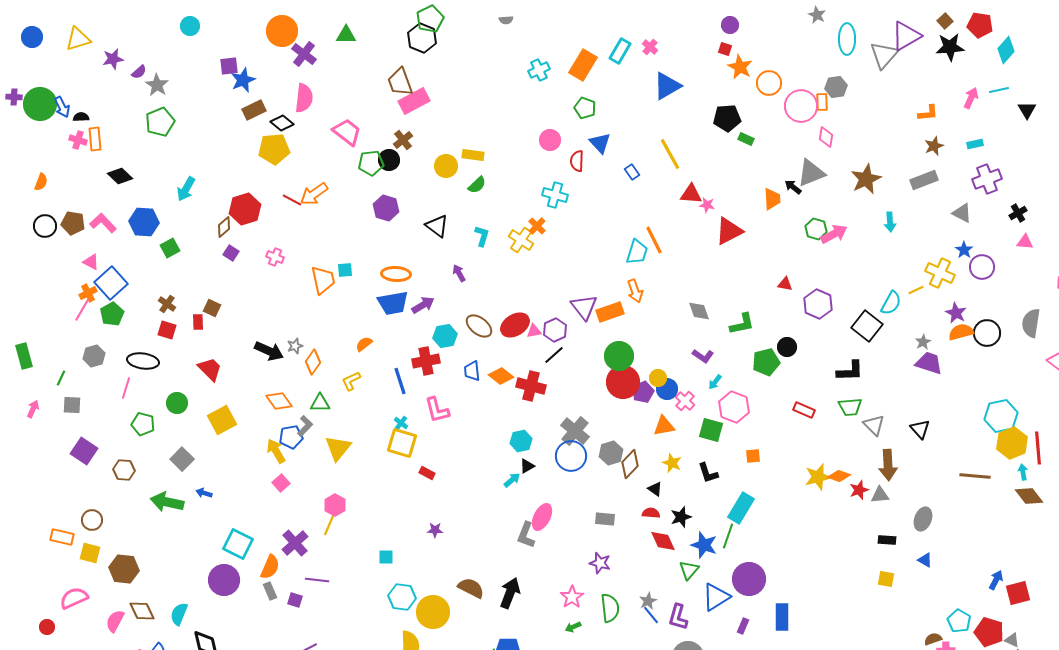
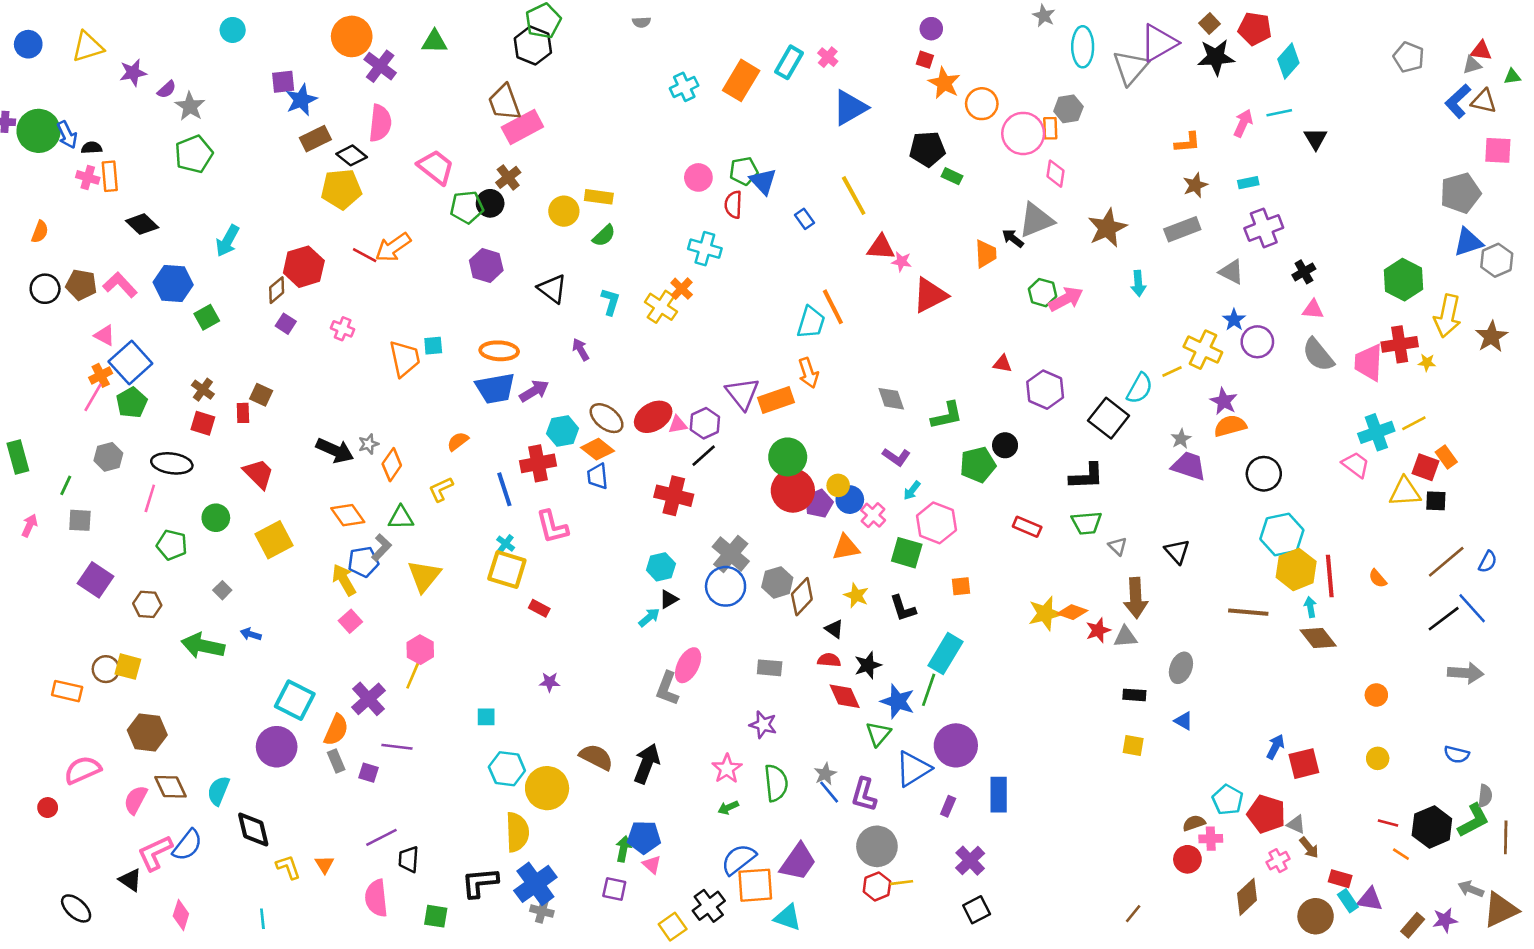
green pentagon: (585, 108) -> (744, 171), moved, turned -30
gray semicircle: (1031, 323) -> (1318, 355), moved, turned -48
black circle: (987, 333) -> (1264, 474), moved
orange diamond: (501, 376) -> (597, 449), moved
gray triangle: (874, 425) -> (1118, 546), size x0.7
gray square: (182, 459) -> (222, 590), size x0.6
yellow square: (90, 553) -> (128, 667), moved

